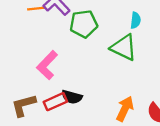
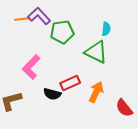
red rectangle: (55, 102) -> (70, 83), moved
orange arrow: (125, 109) -> (96, 92), moved

